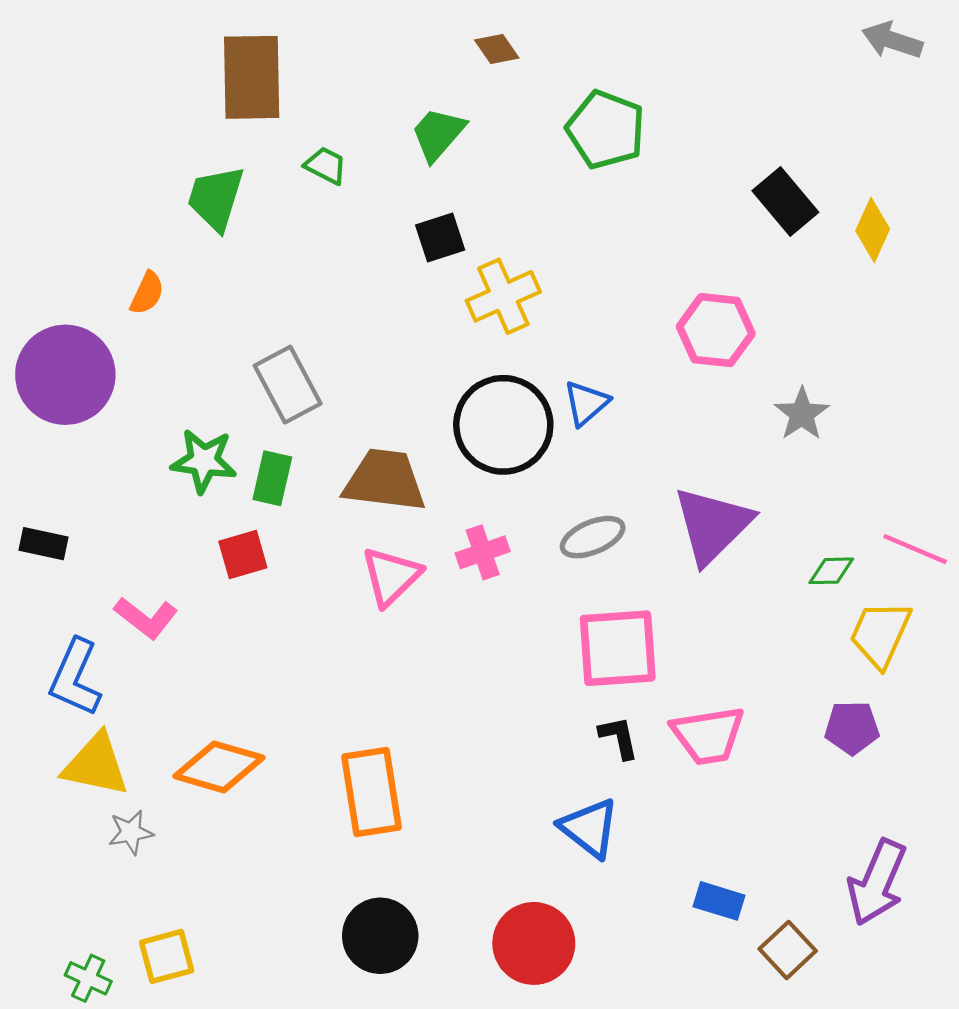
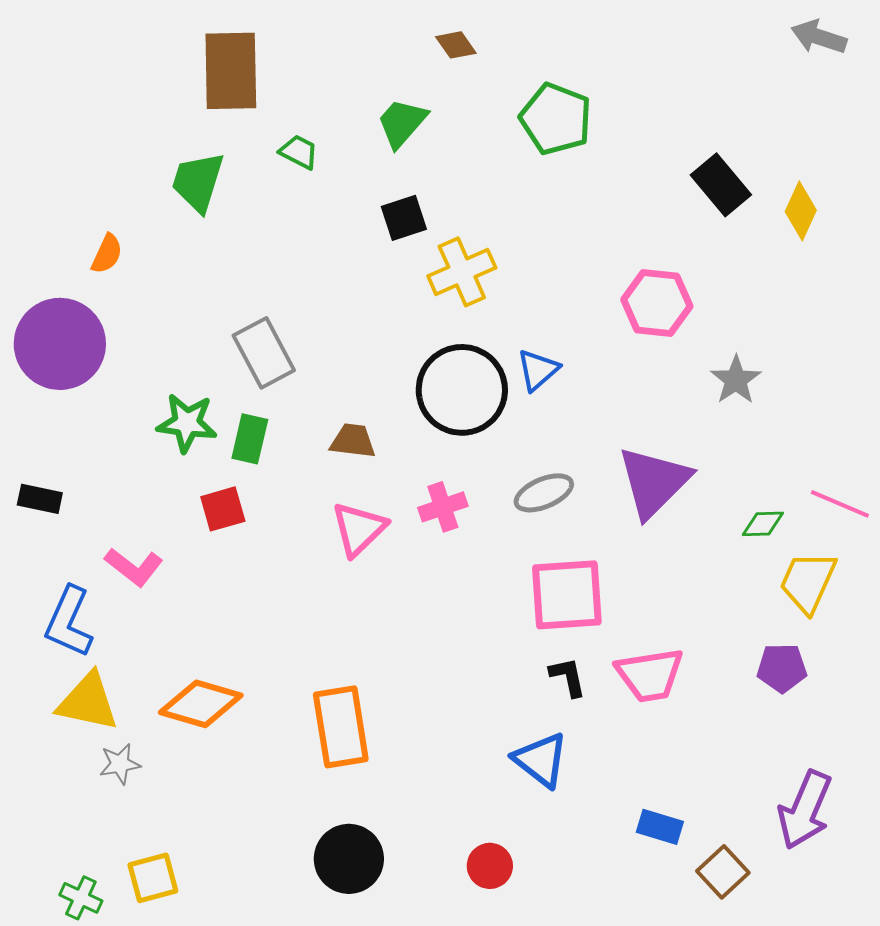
orange semicircle: (147, 293) -> (107, 254), moved
brown trapezoid: (385, 480) -> (353, 441), size x0.6
red circle: (534, 943) -> (490, 866), size x0.6

